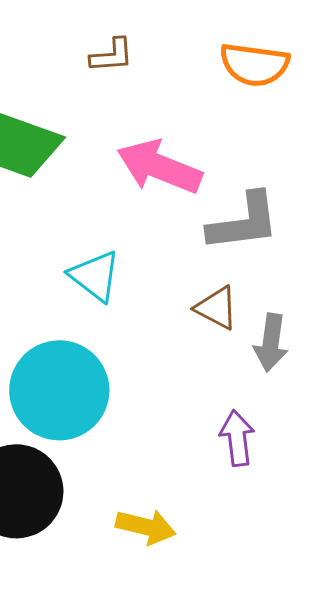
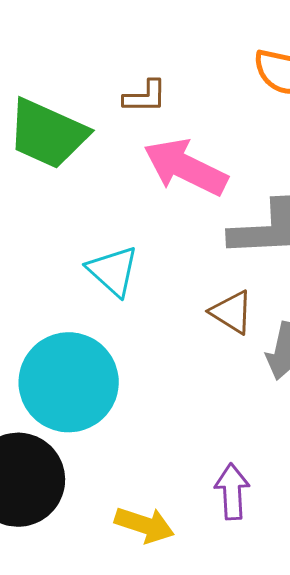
brown L-shape: (112, 55) -> (145, 97), moved
purple arrow: (237, 438) -> (232, 492), moved

